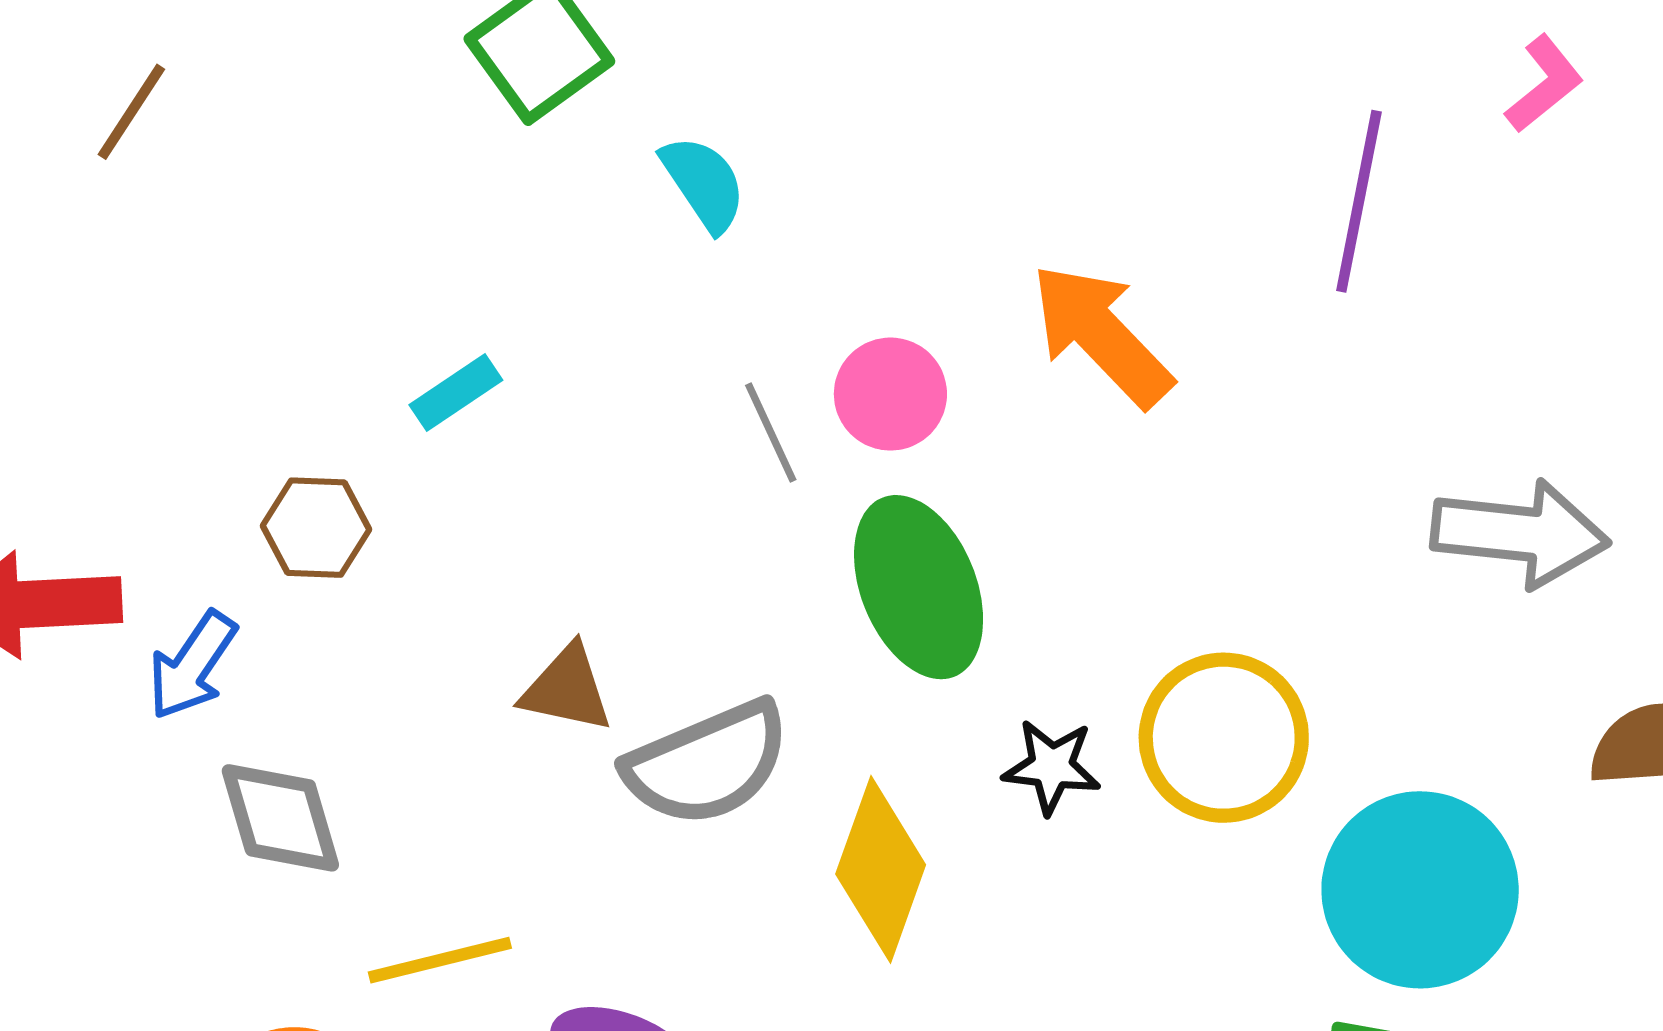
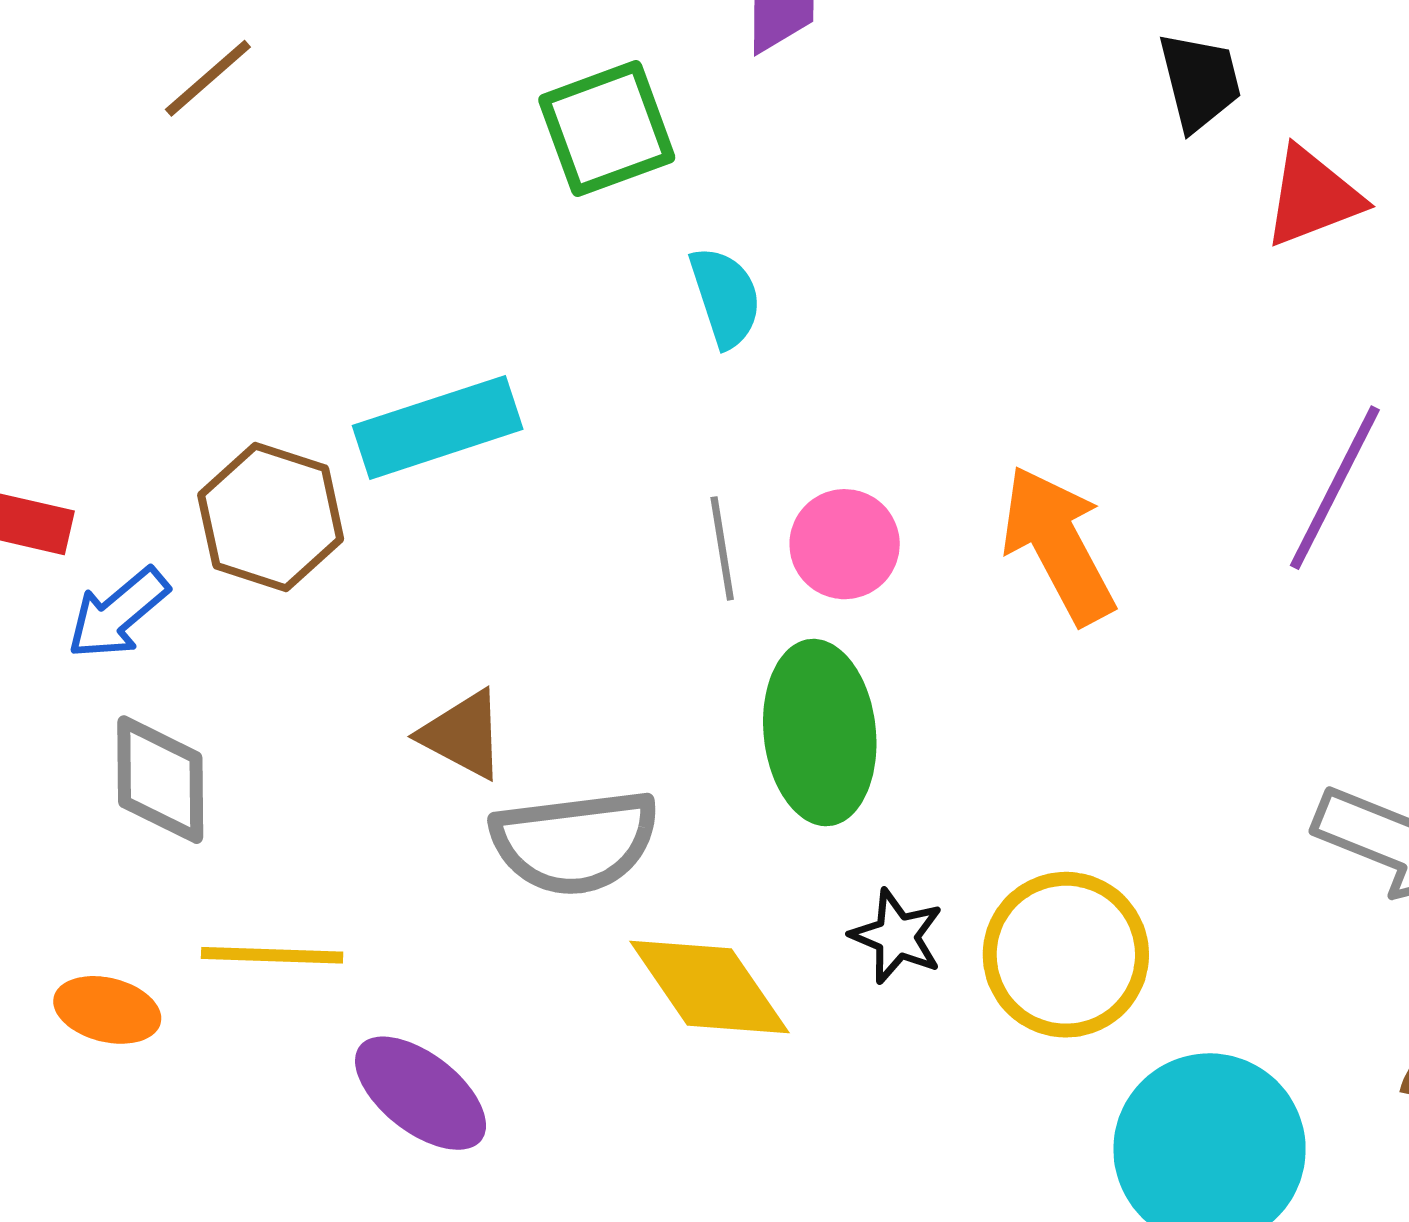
cyan rectangle: (456, 392) -> (438, 427), size x1.8
brown hexagon: (316, 528) -> (271, 517), size x1.4
yellow diamond: (881, 869) -> (709, 987), turned -70

